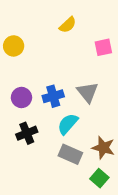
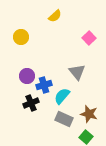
yellow semicircle: (68, 25) -> (55, 16), moved
pink square: (103, 47) -> (89, 38), turned -32
blue cross: (53, 96) -> (44, 85), moved

